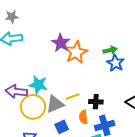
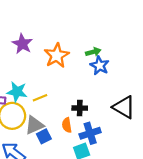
purple star: (61, 43) -> (22, 44), moved
yellow line: (73, 97) -> (40, 98), moved
gray triangle: (55, 104) -> (34, 125), moved

